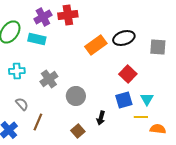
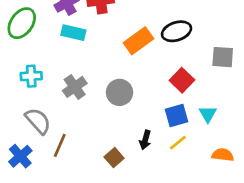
cyan rectangle: (37, 39) -> (73, 33), moved
gray square: (158, 47) -> (223, 57), moved
gray circle: (76, 96) -> (120, 92), moved
gray semicircle: (22, 104) -> (38, 121), size x1.5
yellow line: (141, 117) -> (178, 143), moved, turned -40

